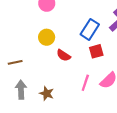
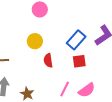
red semicircle: (64, 55) -> (48, 60), turned 40

